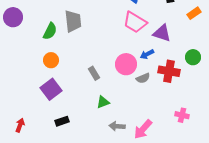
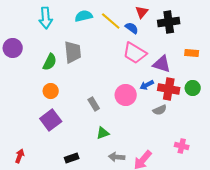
orange rectangle: (194, 13) -> (192, 53), moved, turned 40
red cross: (169, 71) -> (169, 89), moved
gray semicircle: (143, 78) -> (160, 110), moved
black rectangle: (62, 121) -> (72, 158), moved

